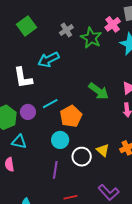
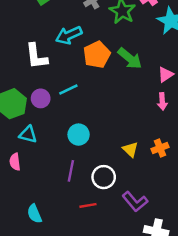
green arrow: (99, 91) -> (130, 58), moved
orange pentagon: (71, 116) -> (97, 55), moved
white circle: (82, 157) -> (104, 177), moved

